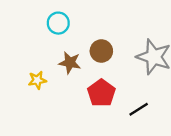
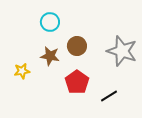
cyan circle: (58, 23) -> (50, 22), moved

